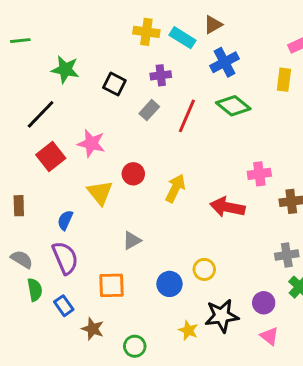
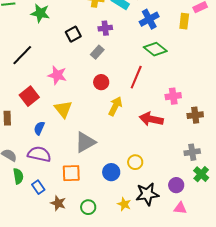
green star: (65, 70) -> (40, 13), moved
yellow rectangle: (284, 80) -> (184, 21), moved
black square: (114, 84) -> (73, 34), turned 35
red line: (187, 116) -> (136, 77), moved
red square: (51, 156) -> (29, 96), moved
red circle: (133, 174) -> (101, 82), moved
gray triangle: (132, 240) -> (85, 142), size x1.6
purple semicircle: (65, 258) -> (39, 154), turned -55
pink triangle: (269, 336) -> (180, 208), turned -32
green circle: (135, 346) -> (88, 207), moved

